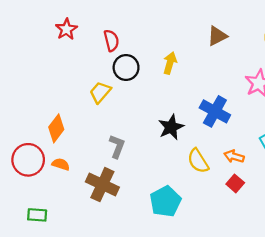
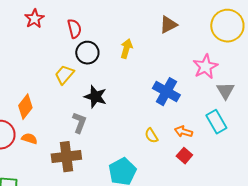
black star: (171, 127) -> (95, 97), moved, turned -30
yellow semicircle: (198, 161) -> (151, 136), size x0.7
brown cross: (102, 185) -> (66, 157), turned -32

